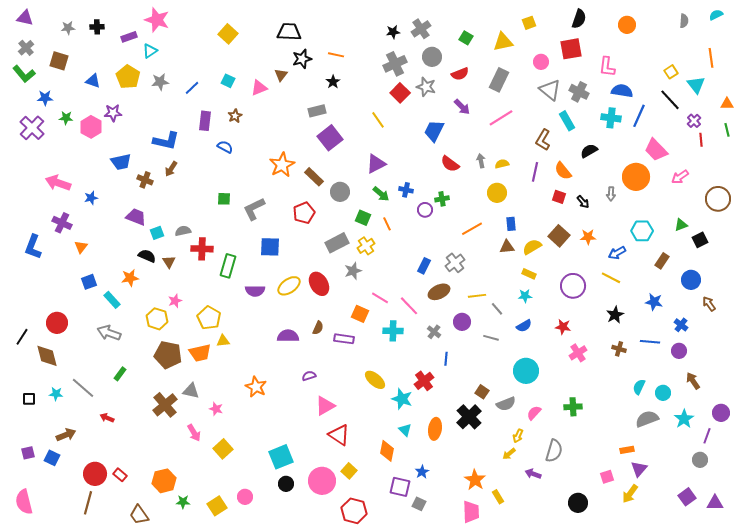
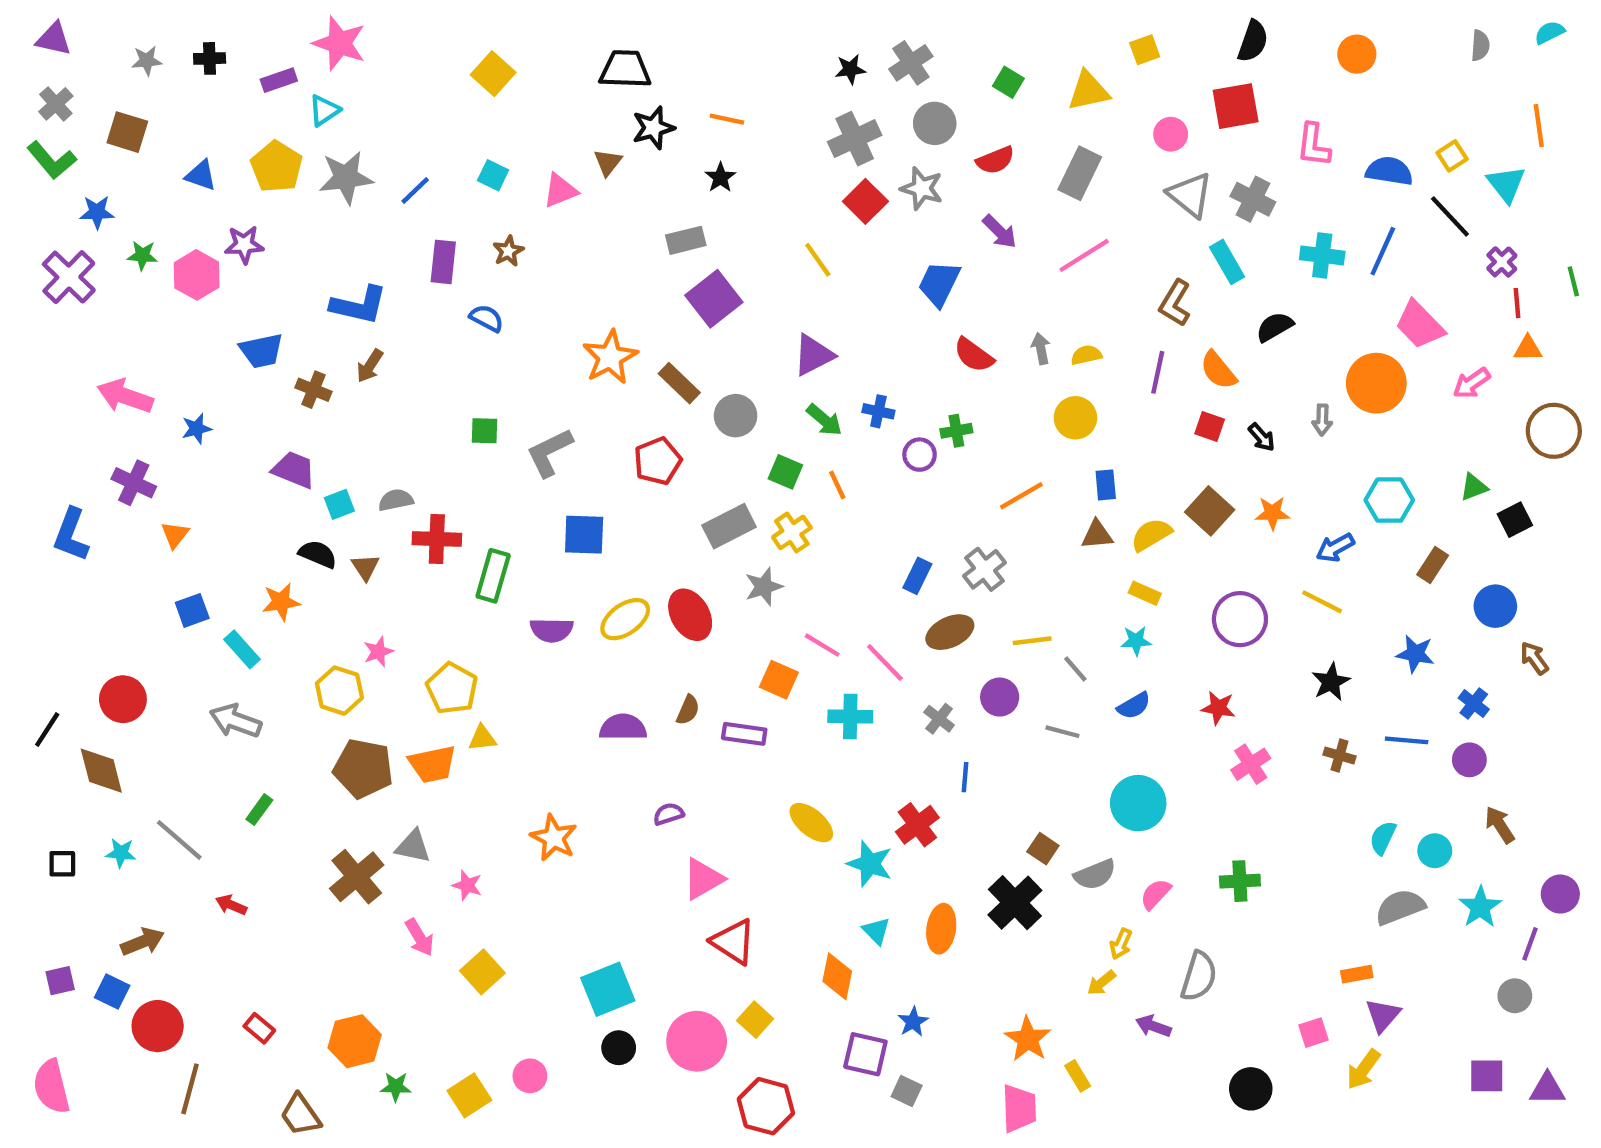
gray star: (160, 82) -> (346, 178), size x1.4
blue semicircle: (622, 91) -> (1389, 171), moved
orange triangle: (727, 104) -> (1528, 349), moved
red circle: (95, 474) -> (158, 1026), moved
purple square: (687, 497) -> (1487, 1076), turned 36

